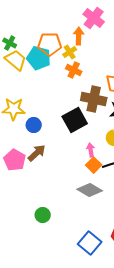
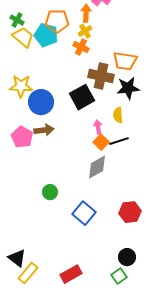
yellow cross: (70, 52) -> (85, 31), moved
blue circle: (34, 125) -> (41, 102), size x1.6
brown arrow: (37, 153) -> (44, 130), turned 36
gray diamond: (90, 190) -> (97, 167), turned -60
blue square: (90, 243) -> (84, 213), moved

